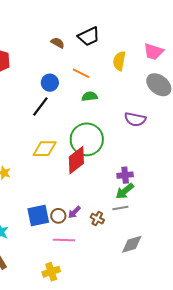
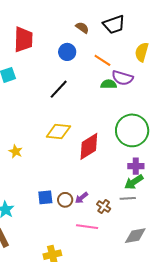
blue circle: (50, 83) -> (67, 52), moved
purple semicircle: (135, 119) -> (122, 78), moved
green circle: (87, 139) -> (132, 130), moved
blue square: (38, 215) -> (45, 197), size x0.7
pink line: (64, 240) -> (87, 227), moved

